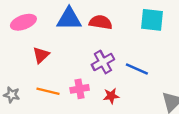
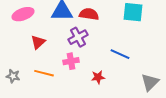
purple cross: (103, 62) -> (78, 37), moved
pink cross: (80, 89) -> (71, 61), moved

